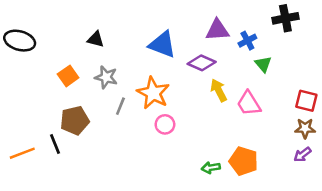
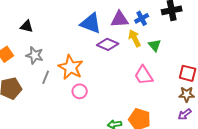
blue cross: (247, 41) -> (142, 18), moved
blue triangle: (162, 45) -> (91, 23), moved
yellow arrow: (219, 90) -> (135, 38), moved

